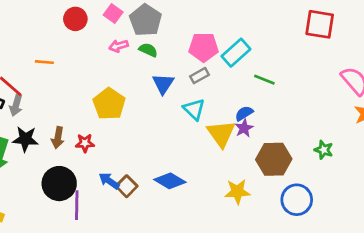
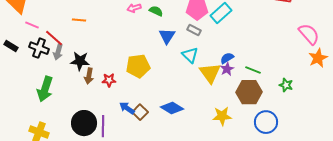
gray rectangle: (200, 76) -> (194, 30), turned 56
green line: (264, 80) -> (253, 70), moved
yellow pentagon: (109, 104) -> (138, 66), moved, turned 30
black star: (25, 139) -> (80, 61), moved
black circle: (59, 184) -> (84, 123), moved

